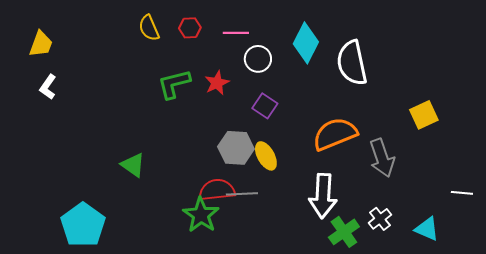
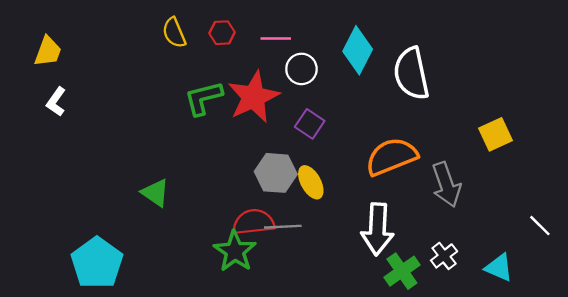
red star: (217, 83) -> (254, 97), size x1.8
white line: (462, 193) -> (540, 226), turned 40

